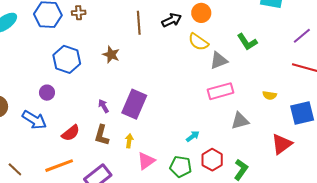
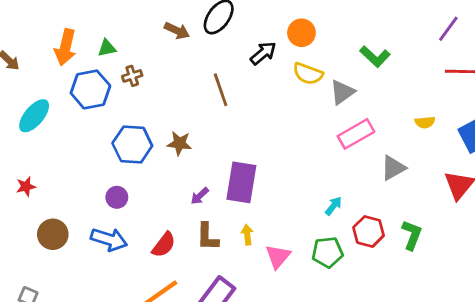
brown line: (139, 23) -> (221, 90), moved
brown star: (111, 55) -> (179, 143), moved
purple arrow: (104, 106) -> (200, 196), turned -88

